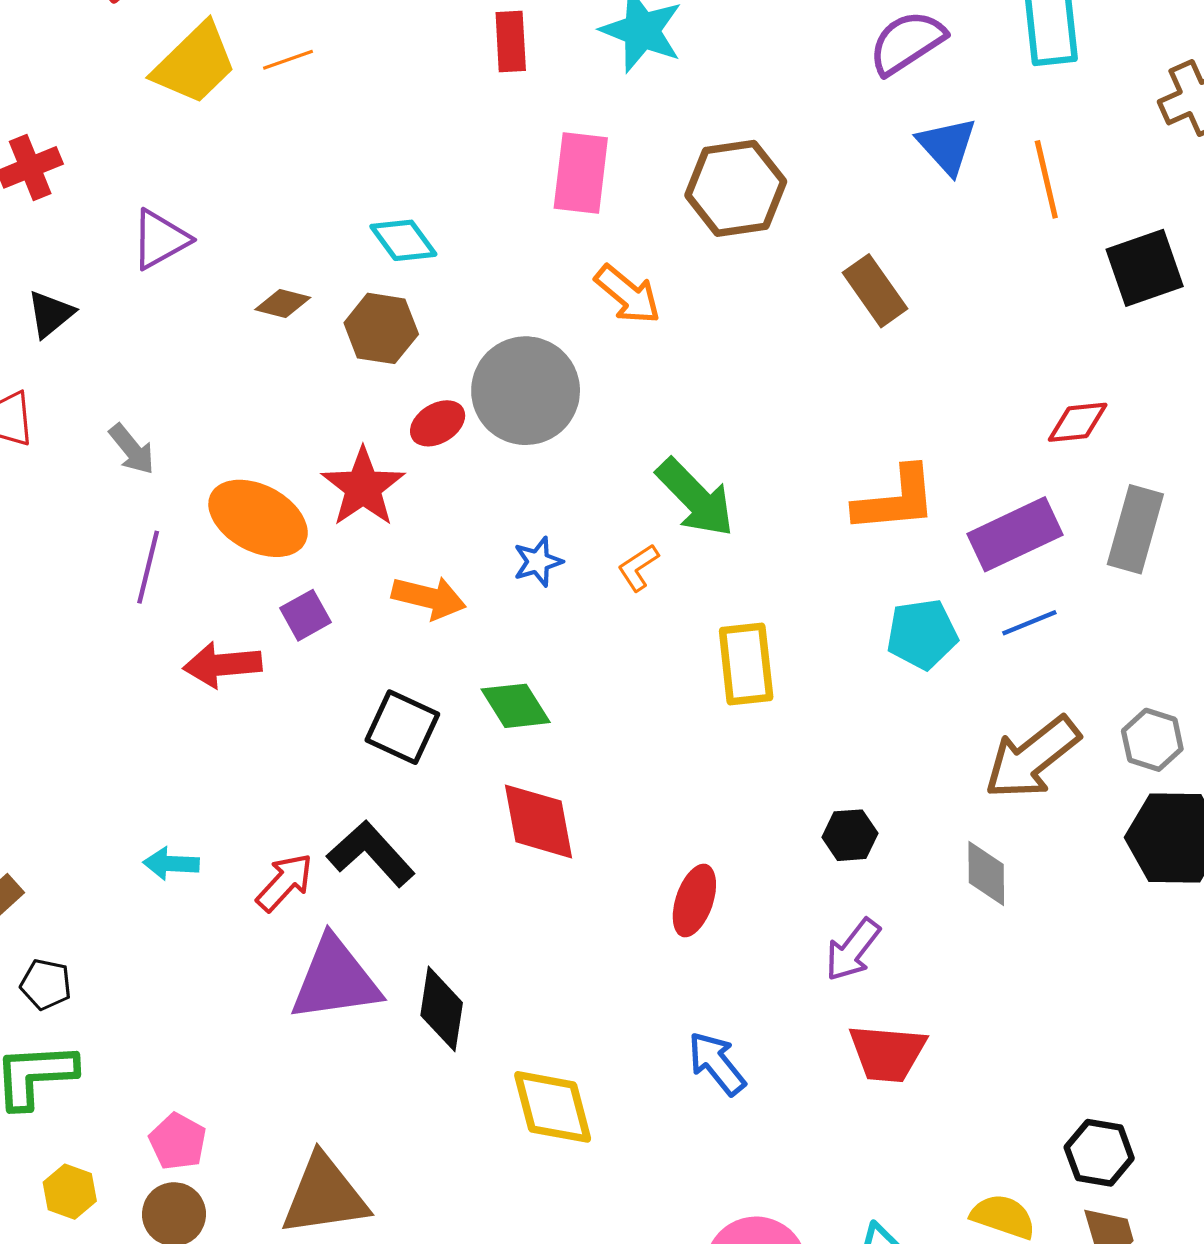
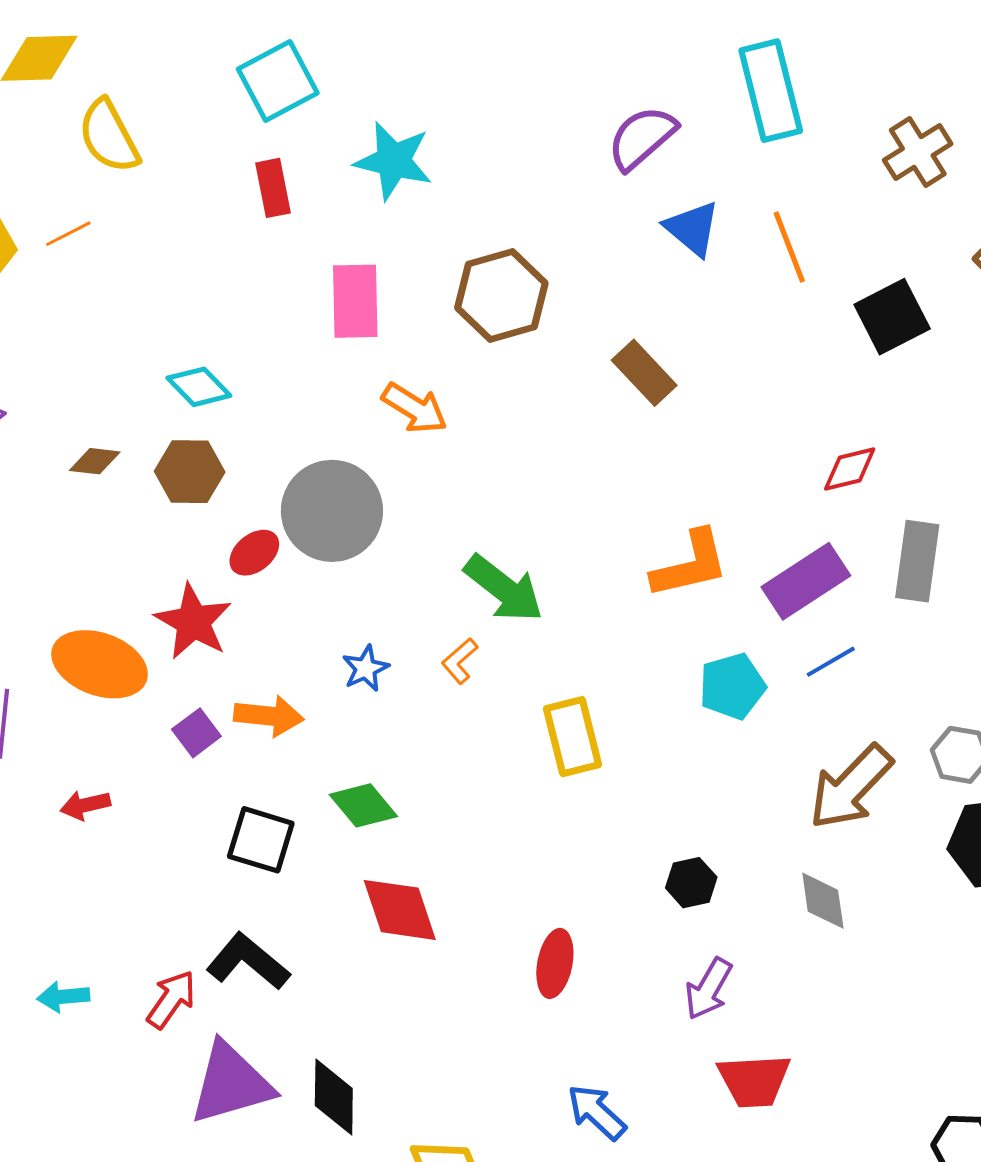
purple square: (306, 615) -> (196, 733), moved
red arrow: (222, 665) -> (85, 805), size x0.7

